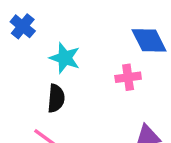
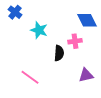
black semicircle: (56, 98) -> (59, 53), moved

